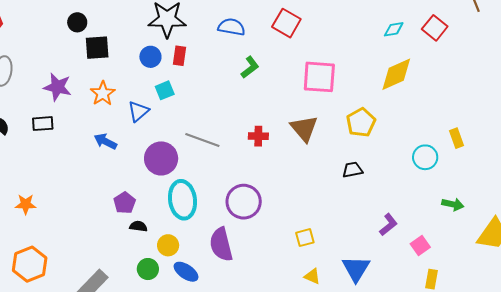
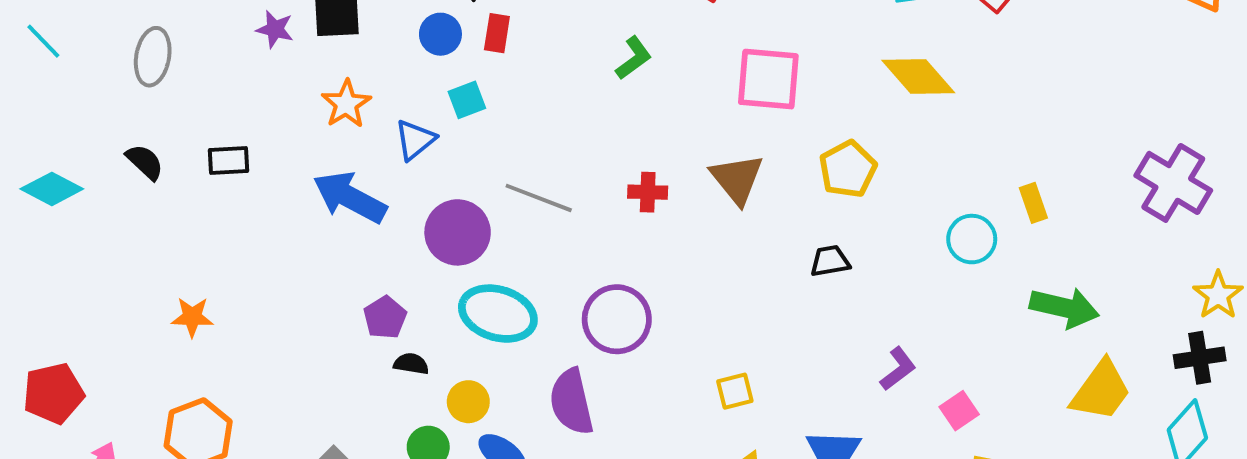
yellow diamond: (396, 74) -> (918, 76), turned 72
purple star: (57, 87) -> (275, 29), moved, size x0.7
blue arrow: (105, 141) -> (350, 197), size x1.6
cyan ellipse: (182, 200) -> (498, 314), turned -66
green arrow: (453, 204) -> (1064, 308), moved, size x1.6

